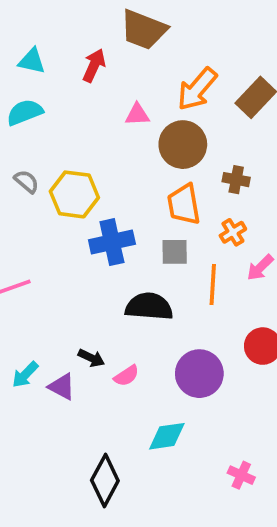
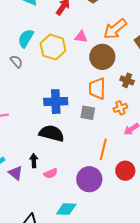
cyan semicircle: (25, 112) -> (26, 38), moved, turned -48
yellow hexagon: (74, 194) -> (53, 47), moved
orange line: (213, 284) -> (103, 149), moved
black semicircle: (149, 306) -> (52, 133), moved
black arrow: (91, 358) -> (34, 161), turned -128

